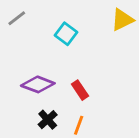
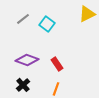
gray line: (17, 18) -> (23, 19), moved
black cross: (48, 120) -> (23, 85), moved

